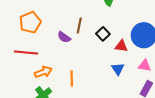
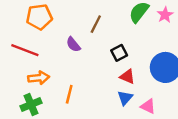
brown line: (79, 26) -> (96, 24), moved
red triangle: (121, 46) -> (127, 77), moved
pink triangle: (145, 65) -> (148, 106), moved

